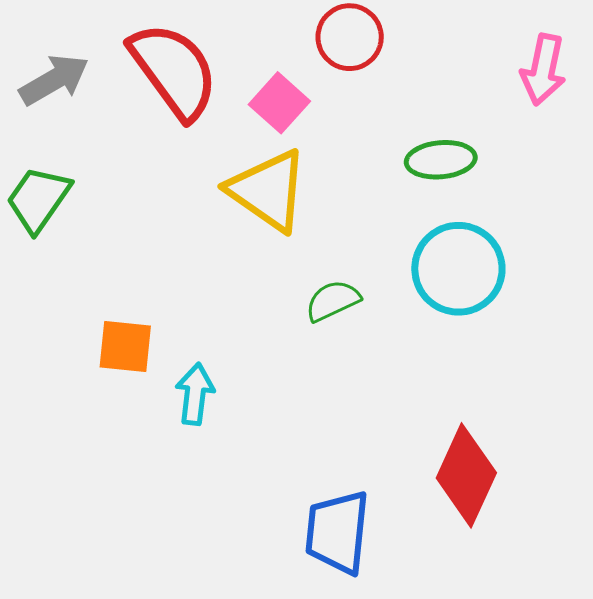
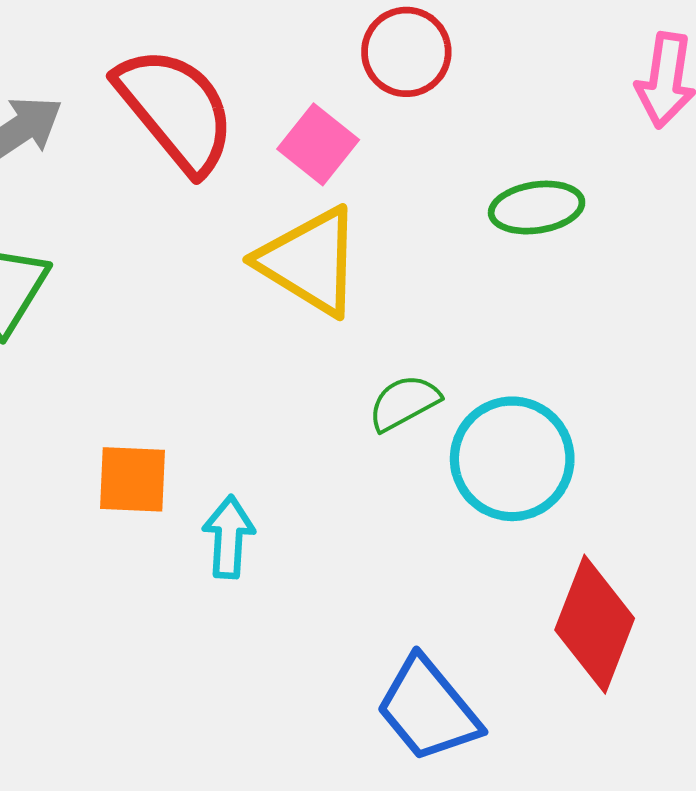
cyan circle: (458, 269) -> (512, 459), moved
blue trapezoid: (337, 532) -> (428, 709), turned -42

